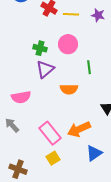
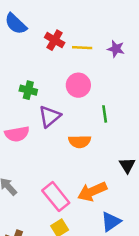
green cross: (40, 48) -> (28, 90), moved
pink semicircle: (21, 97) -> (17, 134), moved

